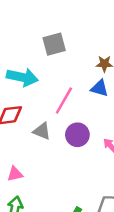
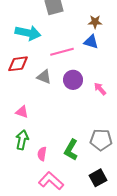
pink line: (64, 100) -> (62, 52), turned 45
pink triangle: (15, 174) -> (22, 112), turned 32

